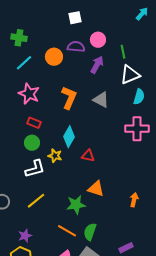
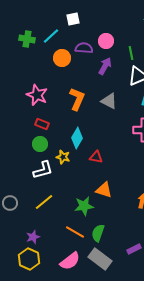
white square: (75, 18) -> (73, 19), moved
cyan line: (24, 63) -> (51, 36), moved

